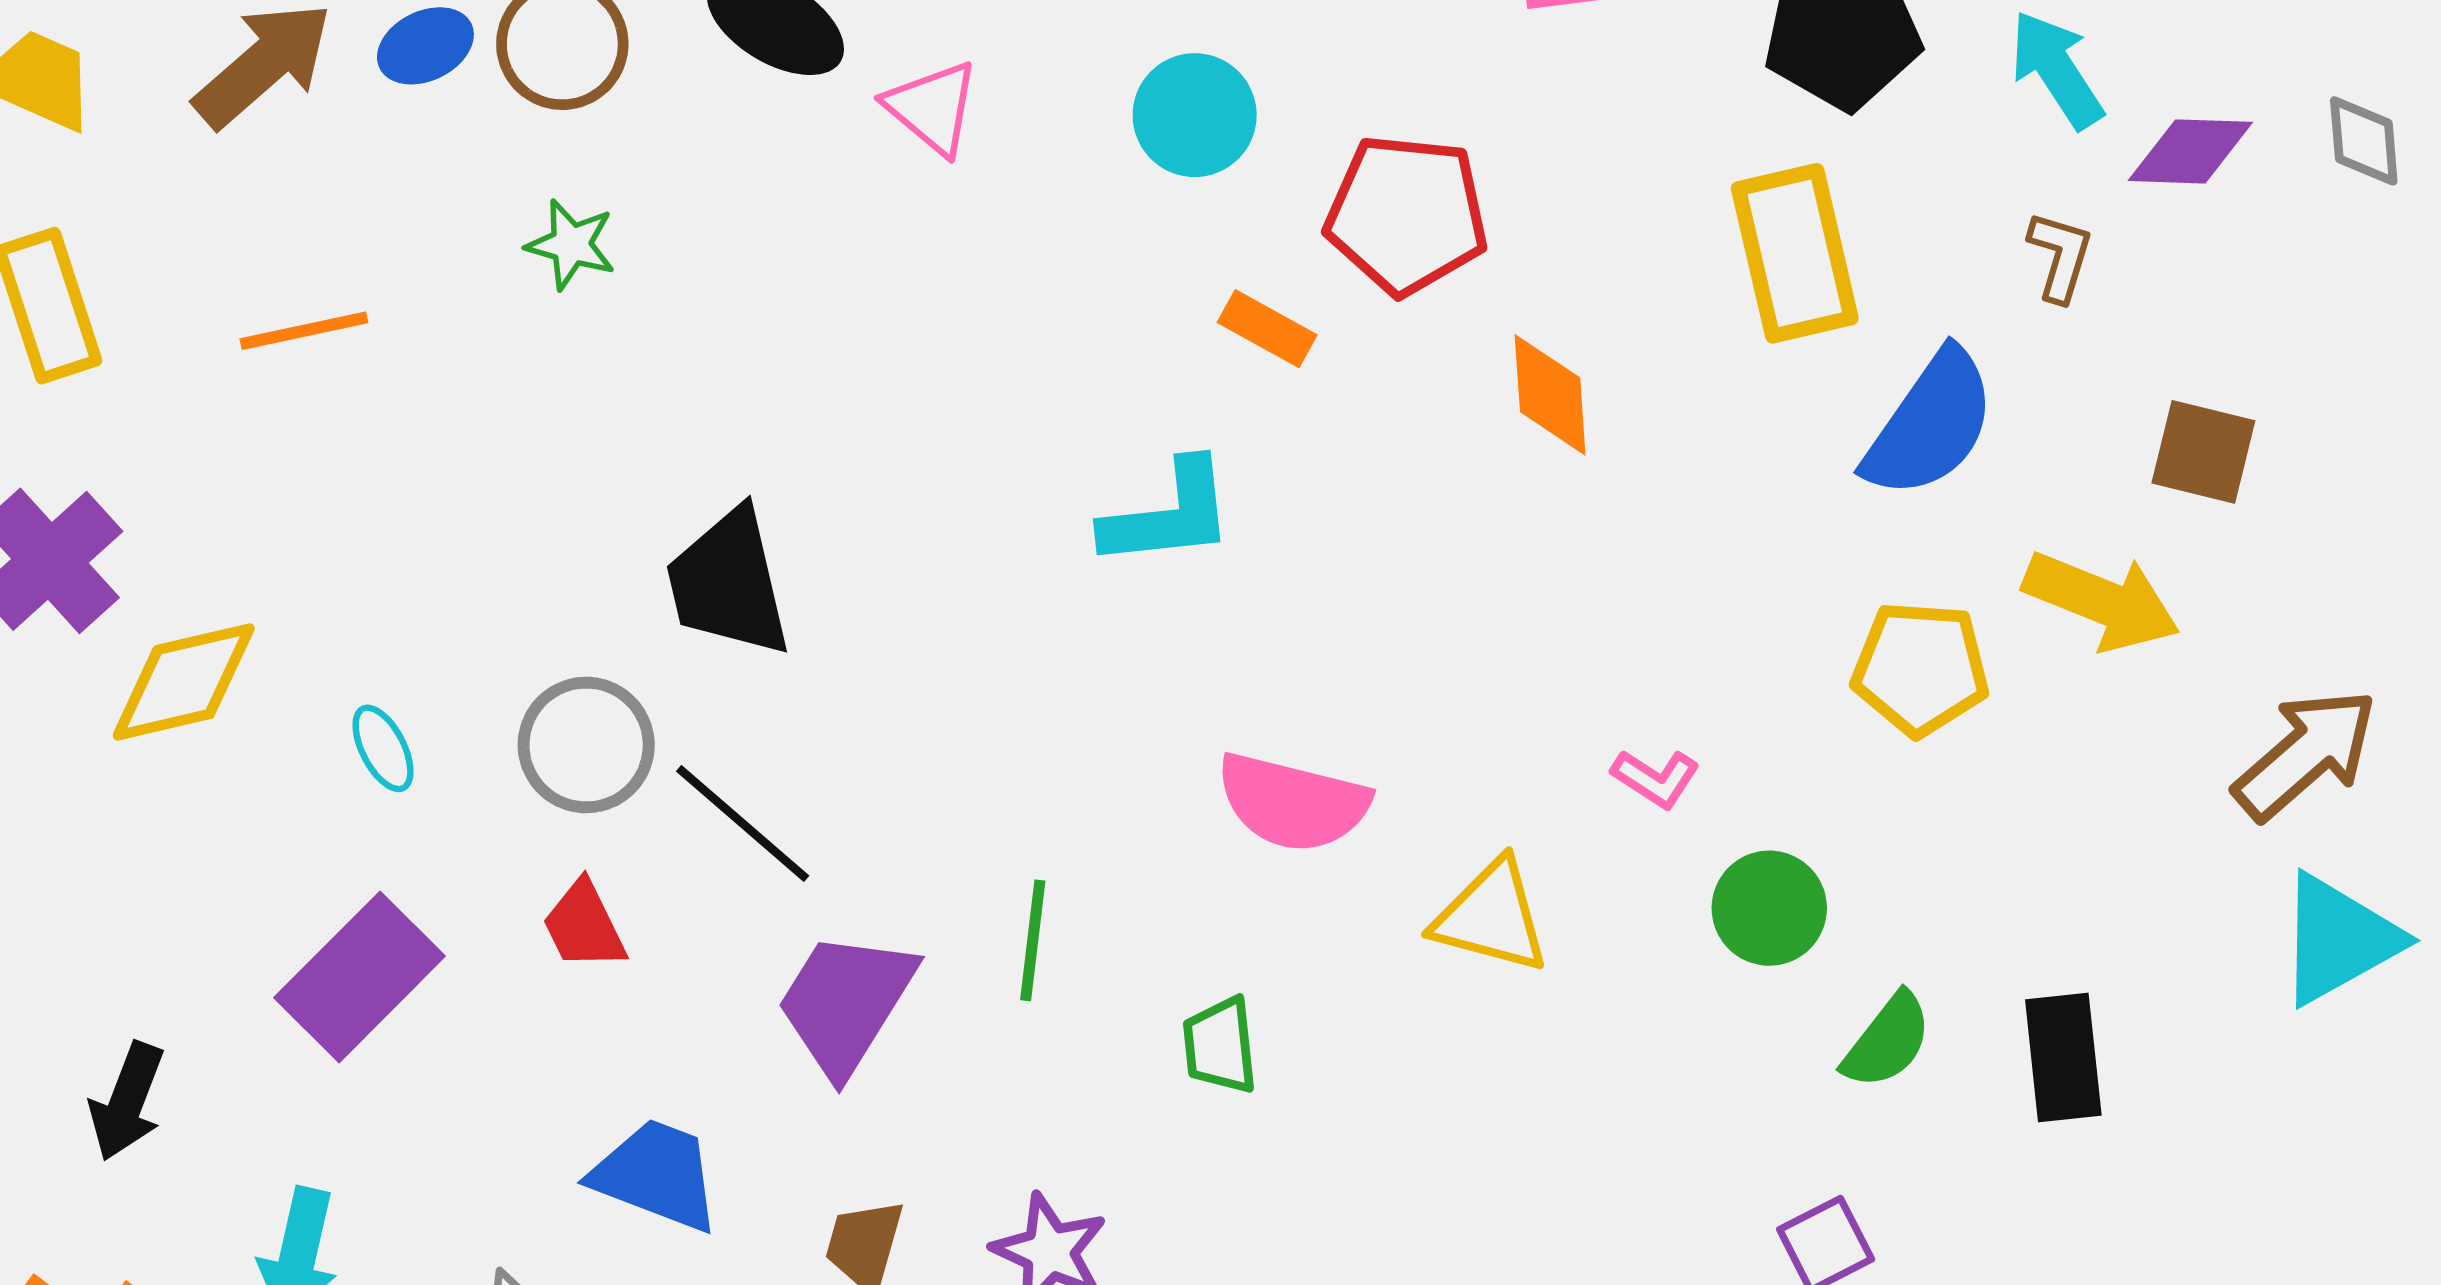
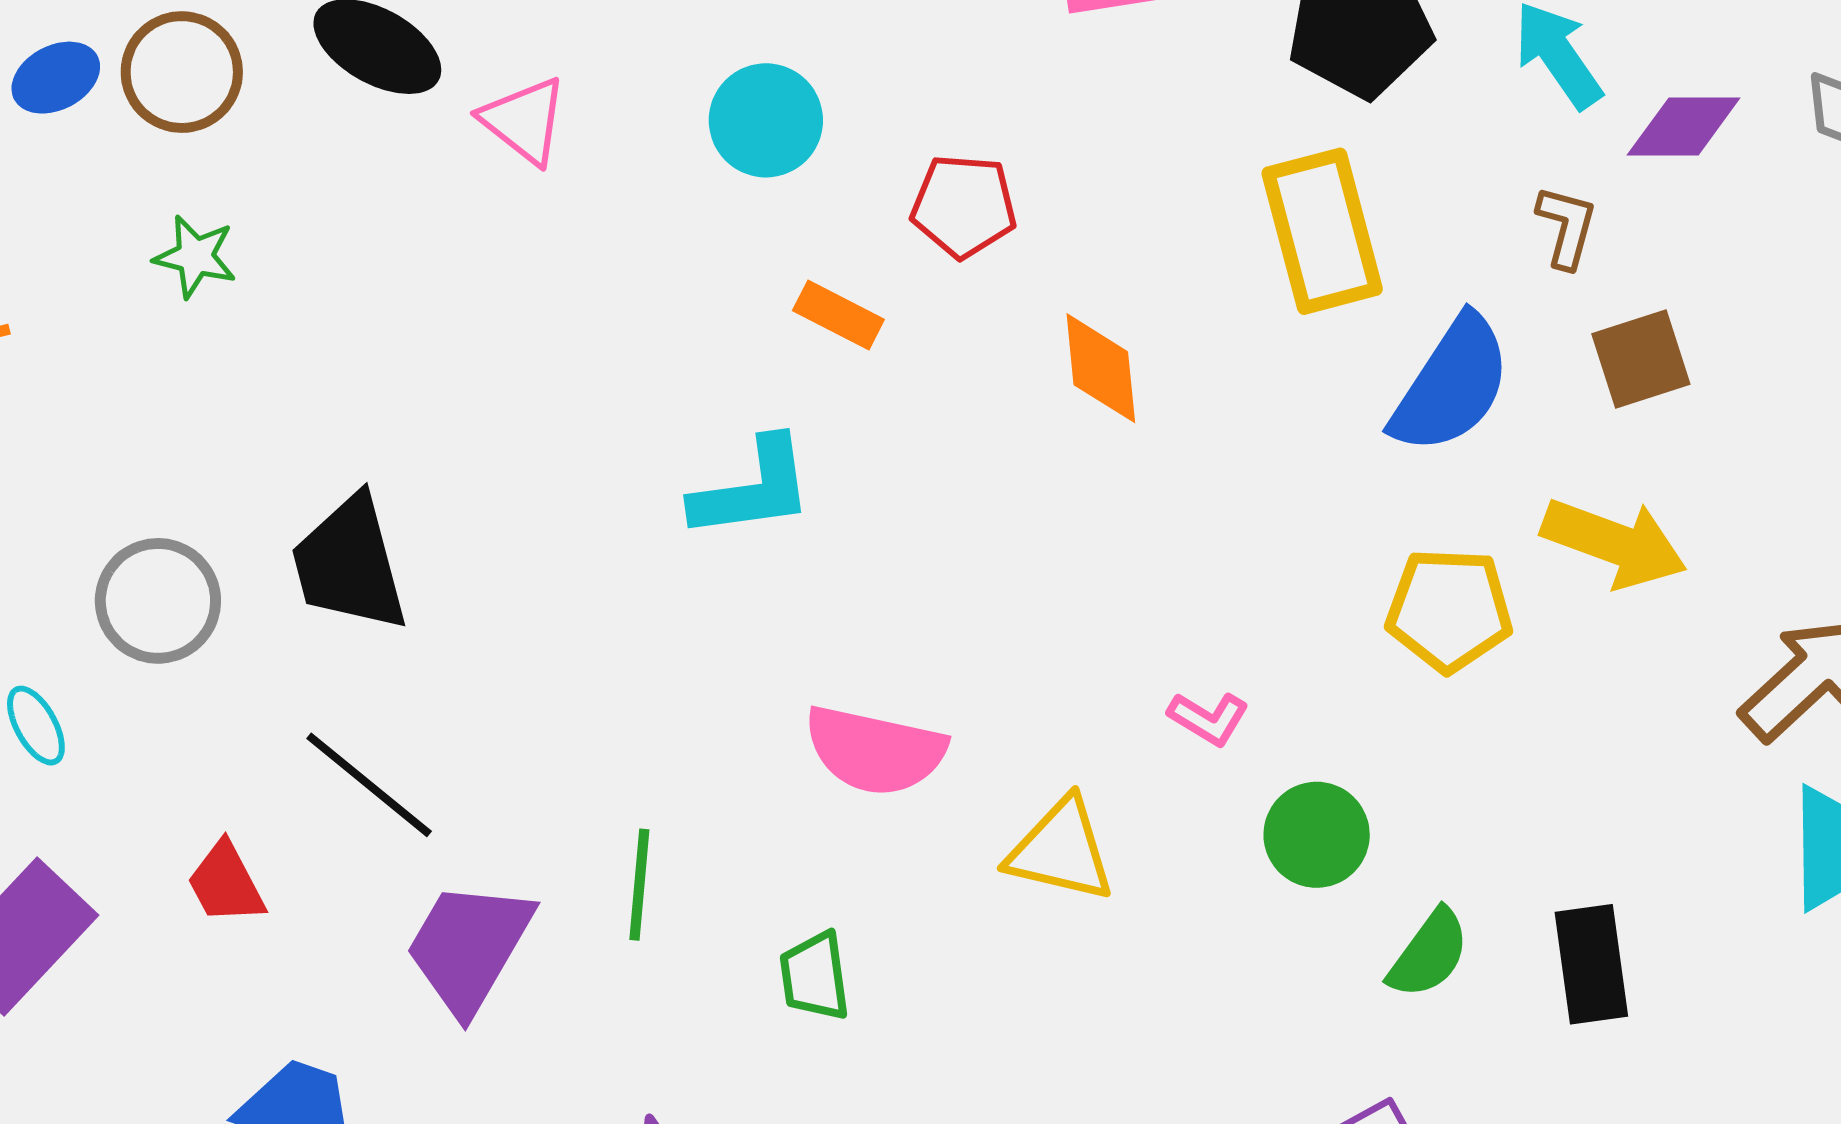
red pentagon: (1407, 215) -> (964, 206), size x0.7
brown square: (2203, 452) -> (1641, 359), moved, turned -30
gray circle: (586, 745) -> (158, 601), moved

